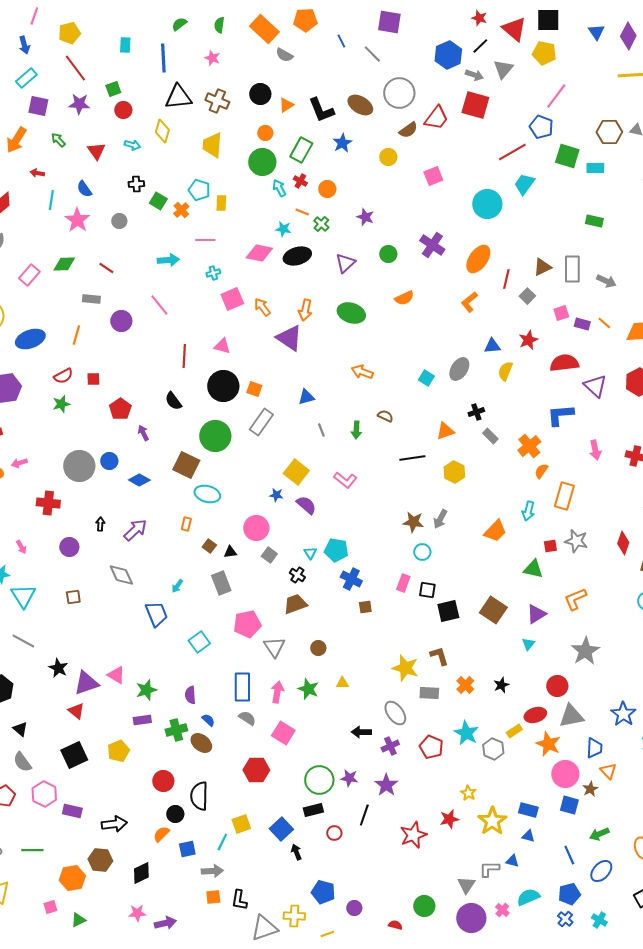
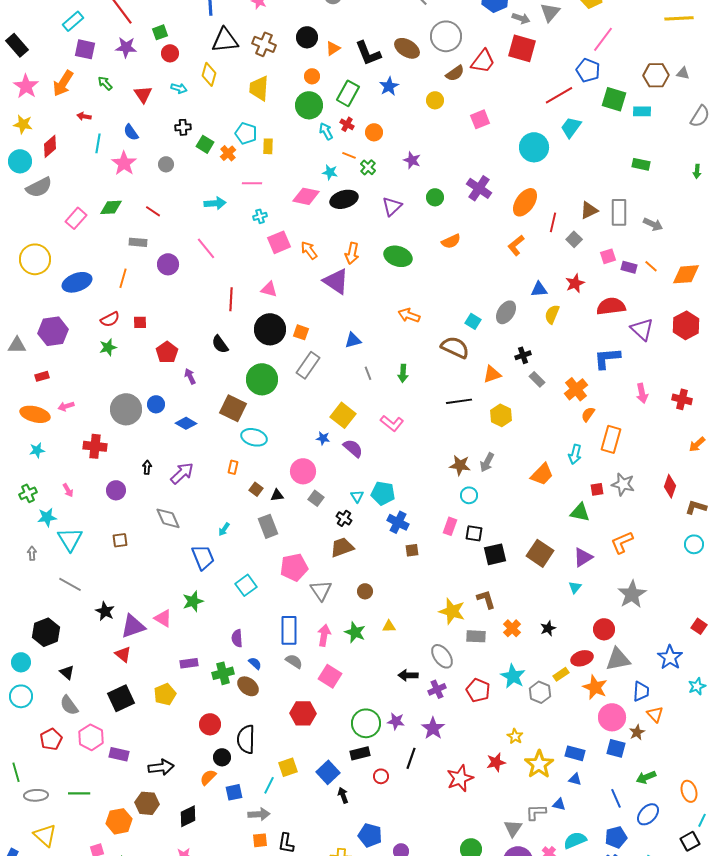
brown semicircle: (385, 416) -> (455, 347), moved, size x1.8
green star: (146, 690) -> (193, 601), moved

